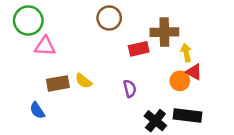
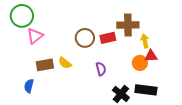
brown circle: (109, 18) -> (85, 38), moved
pink triangle: (45, 46) -> (35, 36), turned -42
red triangle: (194, 72) -> (151, 56), turned -32
blue semicircle: (37, 110) -> (29, 86), turned 48

